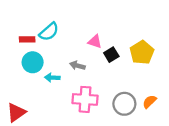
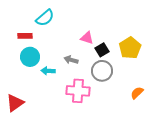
cyan semicircle: (49, 32) -> (45, 18), moved
gray circle: (124, 104) -> (102, 71), moved

